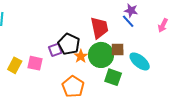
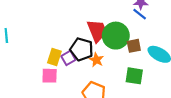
red trapezoid: (99, 28) -> (97, 31), moved
green circle: (101, 55) -> (116, 36), moved
yellow rectangle: (15, 65) -> (54, 57), moved

